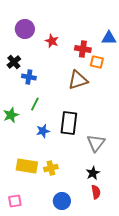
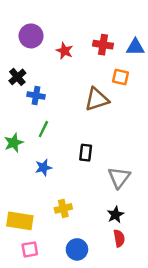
red cross: (83, 49) -> (103, 45), moved
black rectangle: (69, 123) -> (86, 153), size x0.6
blue star: (43, 131) -> (43, 168), moved
yellow rectangle: (27, 166) -> (20, 221), moved
pink square: (15, 201) -> (30, 249), moved

